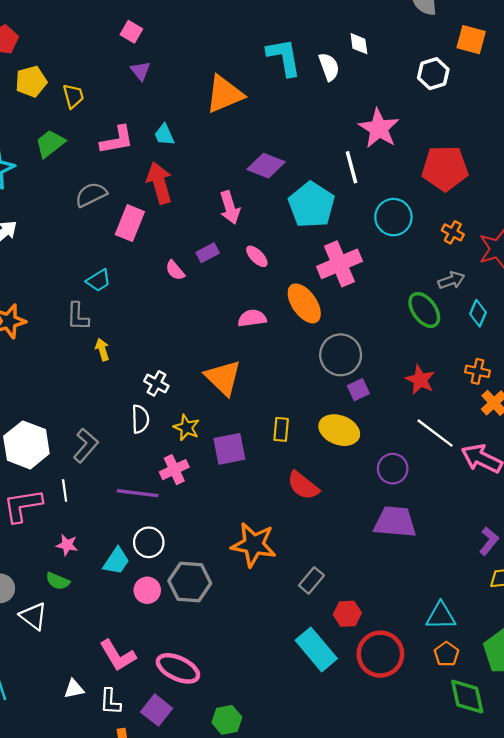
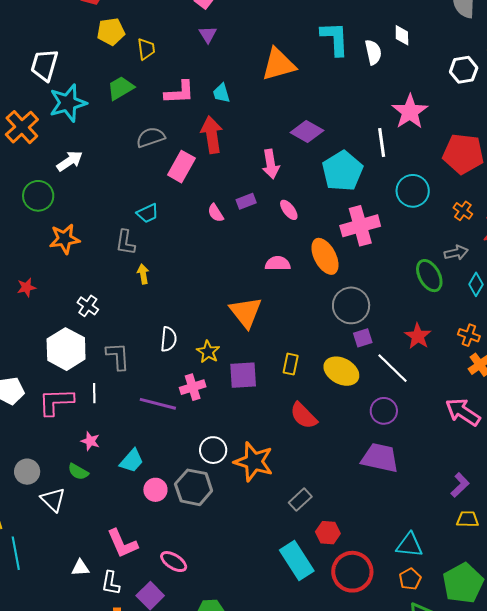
white cross: (156, 383) -> (88, 306), moved
white line: (435, 433) -> (393, 368), moved
gray L-shape: (86, 445) -> (118, 356), turned -52
white circle: (149, 542) -> (213, 450), moved
pink ellipse: (178, 668) -> (174, 562), size x0.7

